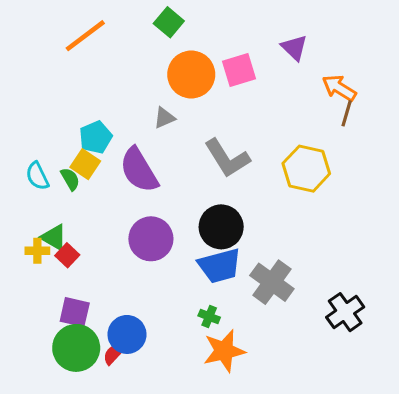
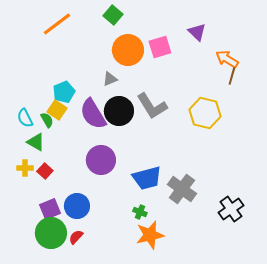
black circle: (221, 227) -> (119, 111), moved
green triangle: (54, 237) -> (36, 142), moved
purple square: (75, 312) -> (50, 209), turned -35
blue circle: (127, 334) -> (77, 206), moved

